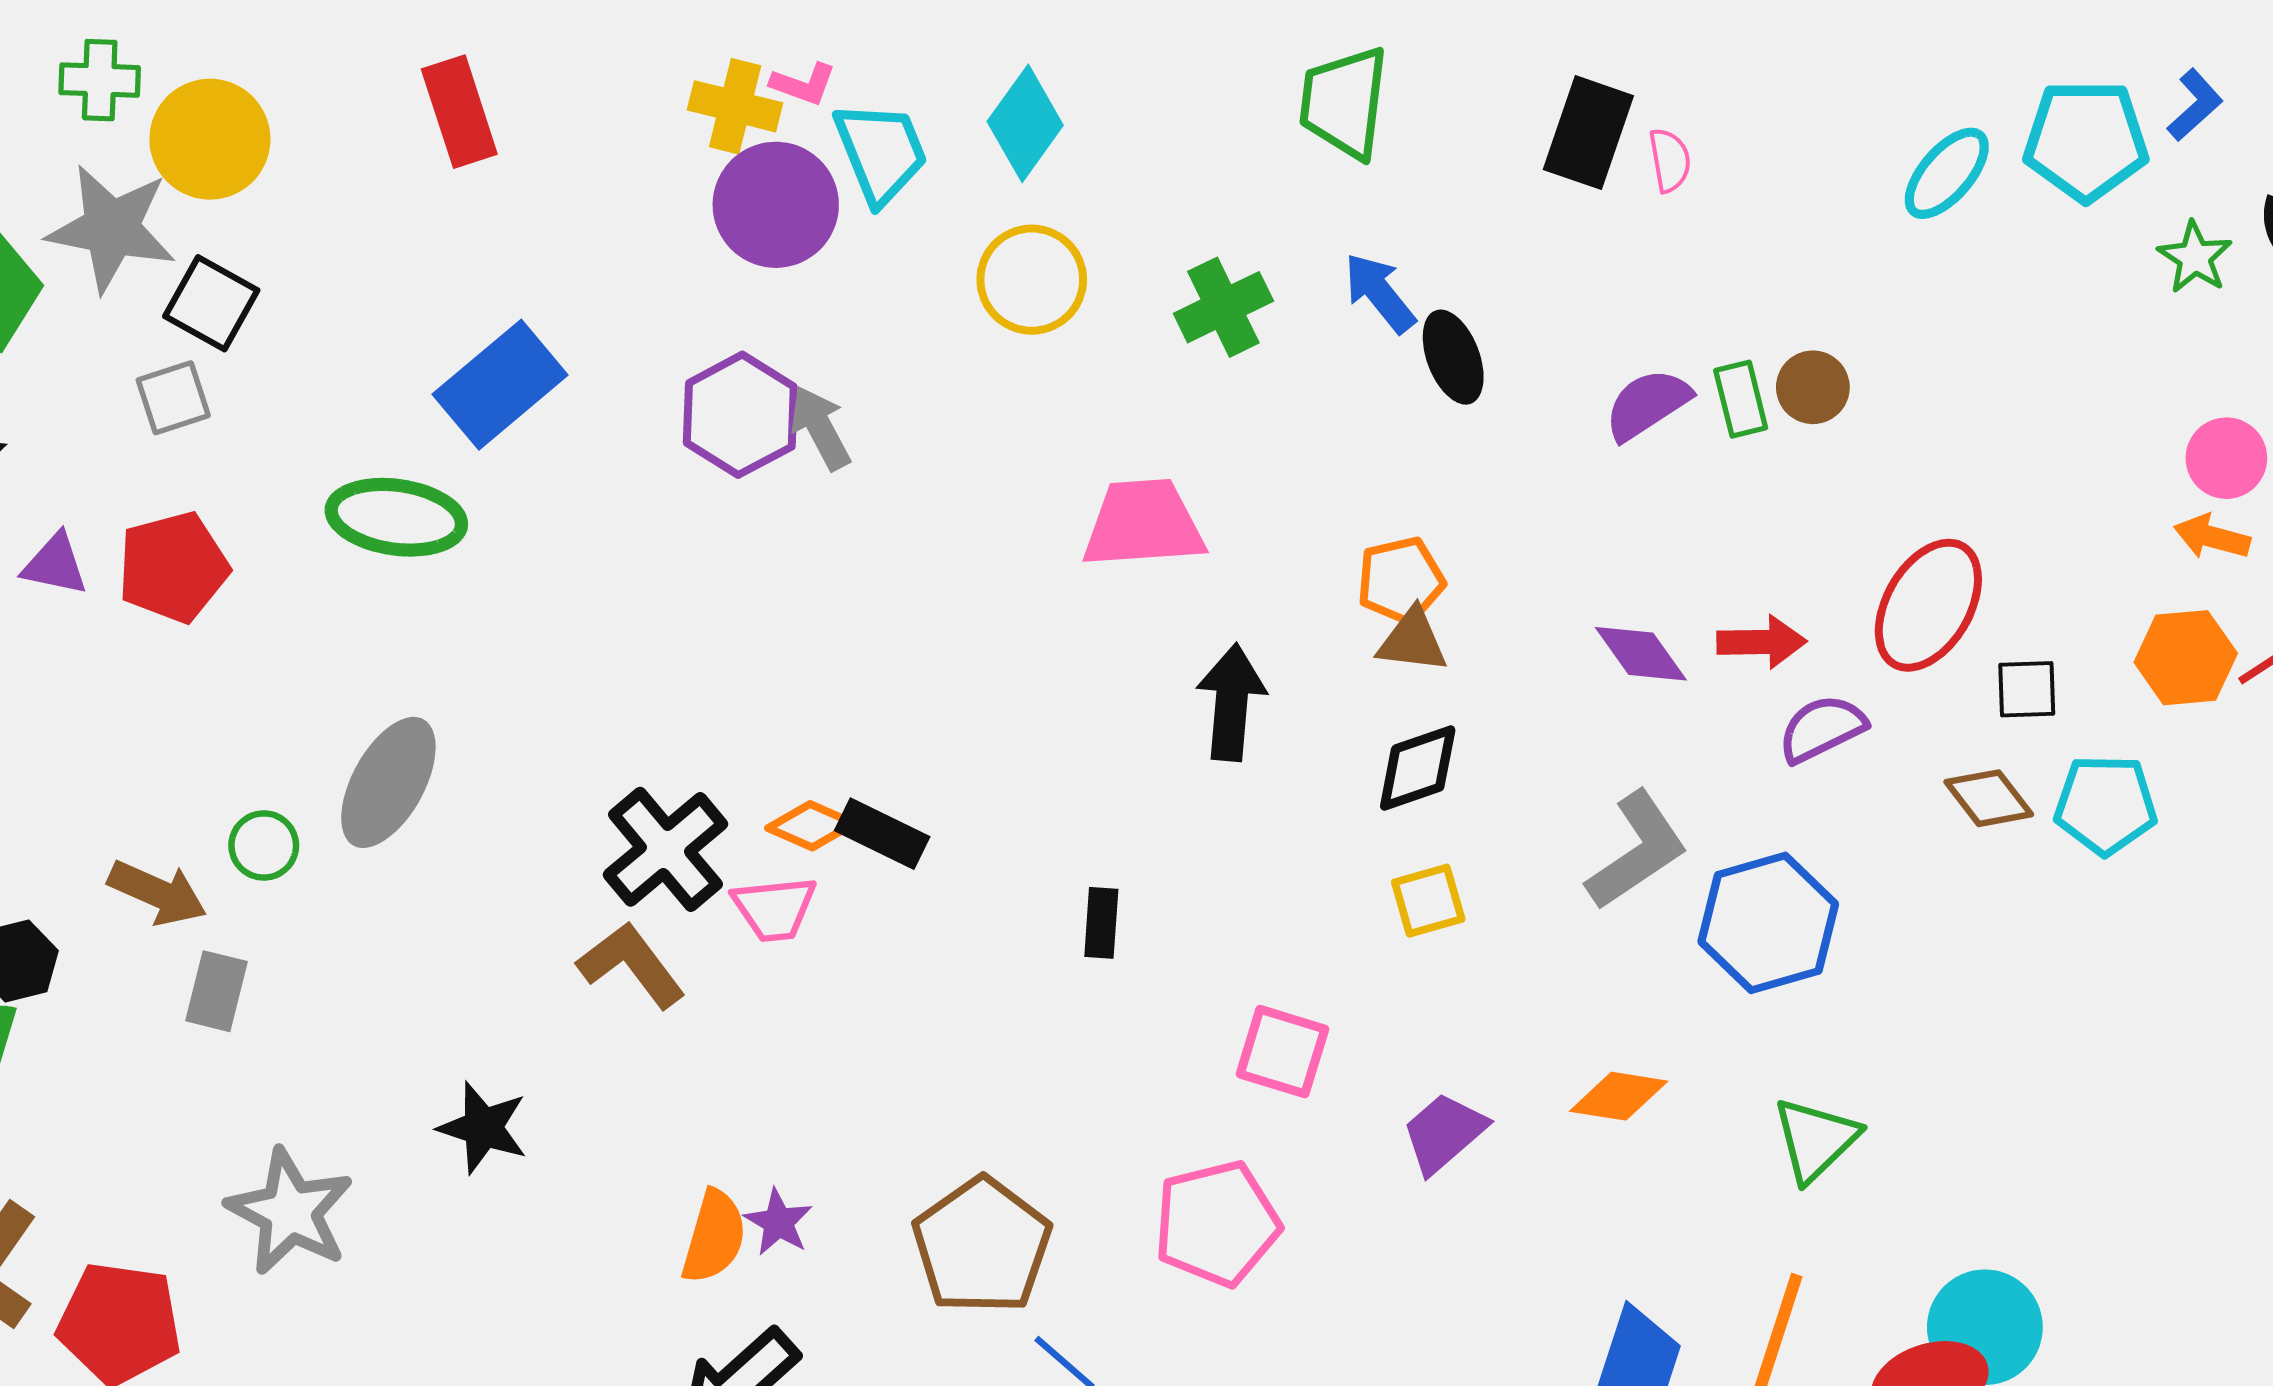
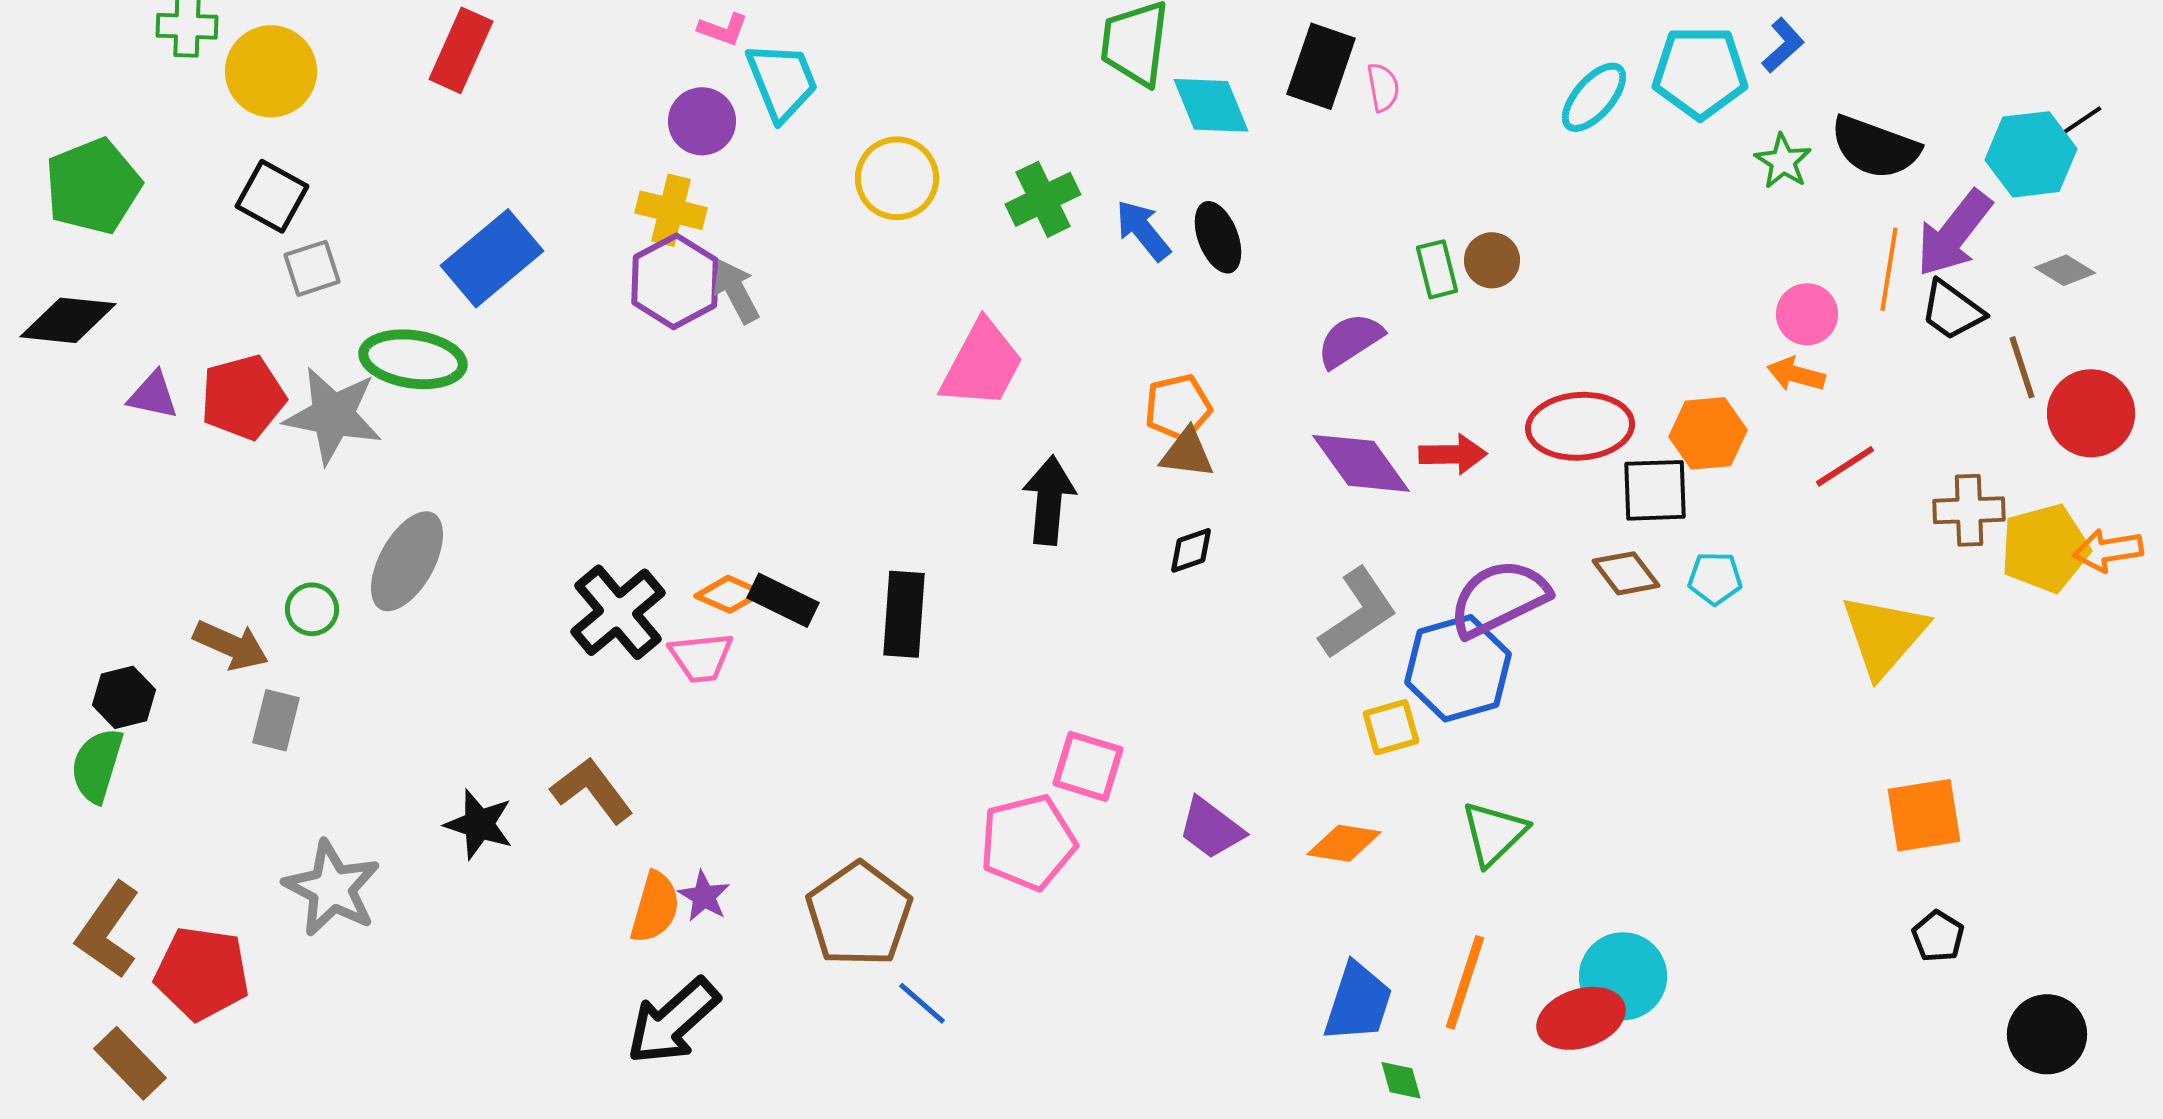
yellow cross: (735, 106) -> (671, 210), moved
red rectangle: (459, 112) -> (461, 50), turned 42
cyan diamond: (1025, 123) -> (1211, 105), moved, turned -58
purple circle: (776, 205) -> (702, 121), size x0.7
gray star: (111, 228) -> (333, 415), moved
blue arrow: (1380, 293) -> (1143, 230), moved
gray square: (173, 398) -> (312, 268), moved
purple semicircle: (1647, 404) -> (1350, 340), moved
pink trapezoid: (1143, 524) -> (982, 364), turned 122
red ellipse: (1928, 605) -> (1580, 426), turned 56
purple diamond: (1641, 654) -> (1361, 463), size x1.4
orange hexagon: (2186, 658) -> (1708, 433), moved
black square: (2027, 689) -> (1655, 490), size x1.4
purple semicircle: (1822, 729) -> (1499, 598), moved, size x1.5
black diamond: (1418, 768) -> (1191, 550), size x0.7
cyan pentagon: (2106, 805) -> (1715, 578), size x0.7
yellow square: (1428, 901) -> (1391, 727), moved
black rectangle: (1101, 923) -> (904, 614), moved, size x1.6
brown L-shape: (631, 965) -> (592, 790), moved
orange diamond: (1619, 1096) -> (1344, 843), moved
purple trapezoid: (1444, 1133) -> (1211, 828), turned -102
pink pentagon: (1217, 1224) -> (1028, 842), moved

